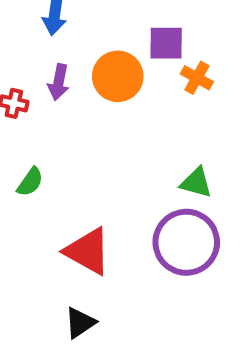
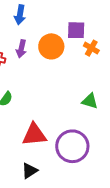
purple circle: (186, 242) -> (72, 146), moved
red triangle: (88, 251) -> (34, 135), turned -36

